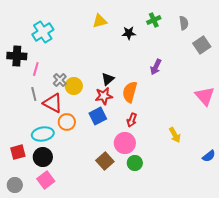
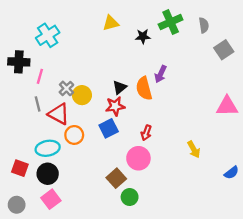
green cross: (154, 20) -> (171, 22), size x1.5
purple arrow: (156, 67) -> (161, 74), moved
orange semicircle: (130, 92) -> (144, 88), moved, turned -30
pink triangle: (205, 96) -> (227, 106), turned -50
red square: (18, 152) -> (20, 168), turned 35
green circle: (135, 163) -> (130, 197), moved

